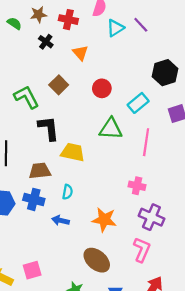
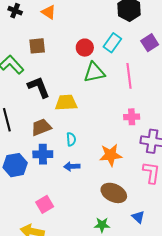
brown square: (59, 85) -> (37, 46), turned -36
red circle: (102, 88) -> (85, 48), moved
pink square: (32, 270) -> (45, 204), moved

